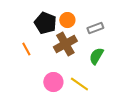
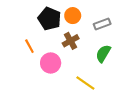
brown cross: (65, 44) -> (71, 41), size x0.7
pink circle: (53, 82) -> (51, 63), moved

